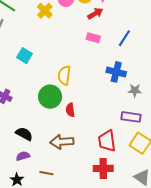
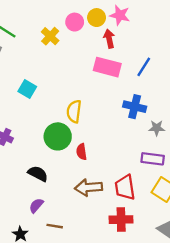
red arrow: (95, 14) -> (109, 39), turned -70
pink rectangle: (93, 38) -> (107, 67), size x1.6
black semicircle: (24, 134) -> (38, 174), moved
brown arrow: (62, 142) -> (89, 187), moved
purple semicircle: (23, 156) -> (36, 206), moved, turned -32

